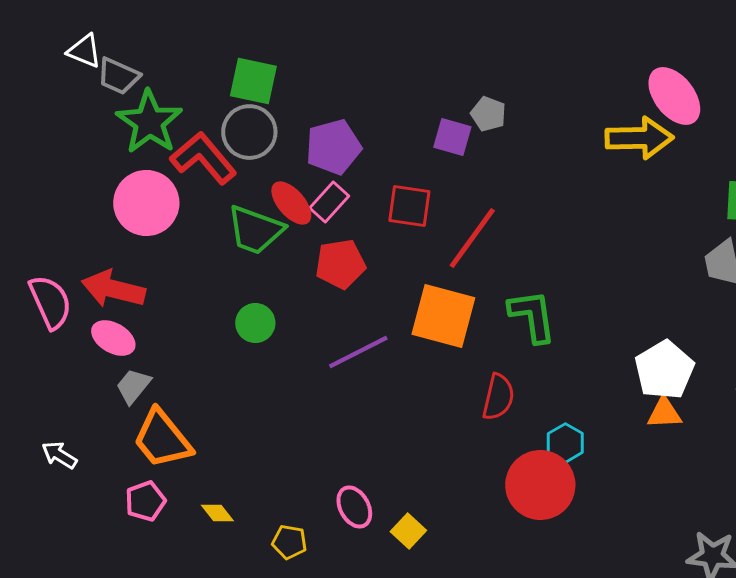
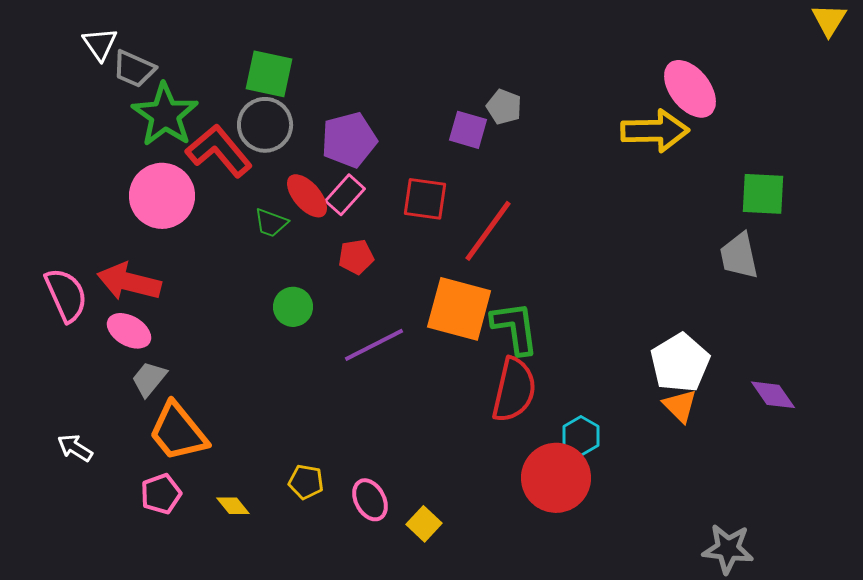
white triangle: (84, 51) -> (100, 44), turned 33
green trapezoid: (255, 230) -> (271, 223), size x0.6
red pentagon: (340, 264) -> (356, 257), size x0.7
green L-shape: (532, 316) -> (515, 328), moved
green circle: (255, 323) -> (293, 307), moved
red semicircle: (498, 397) -> (514, 390), size x1.4
orange triangle: (664, 413) -> (680, 406), turned 48
yellow pentagon: (289, 542) -> (306, 482), moved

